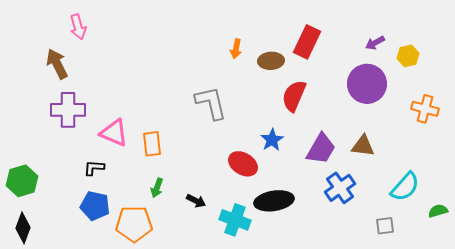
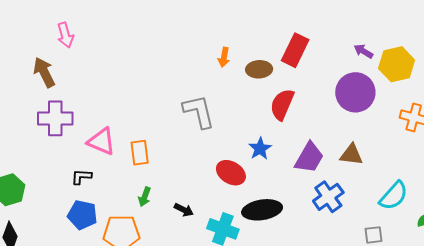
purple arrow: (375, 43) -> (363, 51), turned 60
yellow hexagon: (408, 56) -> (397, 64), size x1.6

